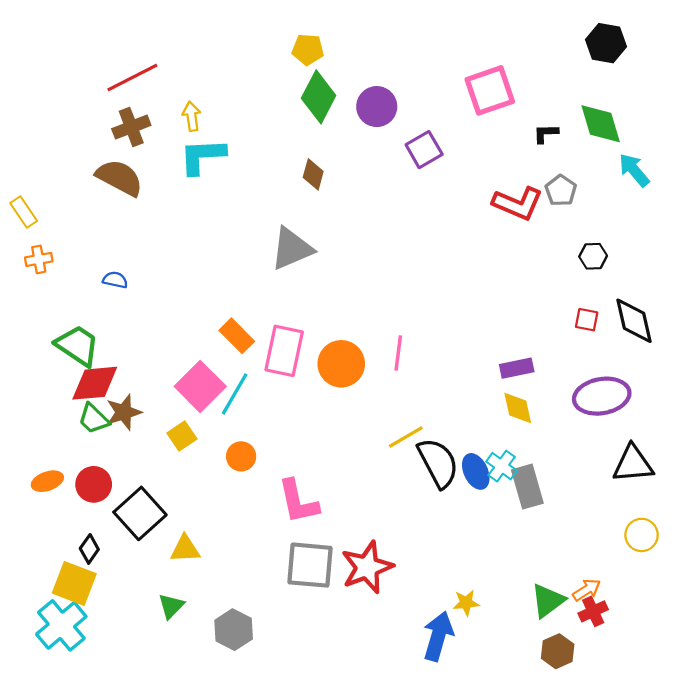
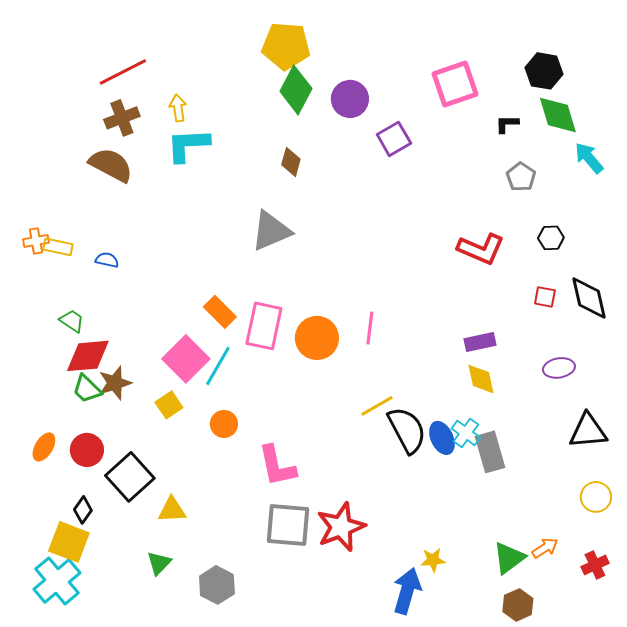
black hexagon: (606, 43) -> (544, 71), moved
yellow pentagon: (308, 50) -> (286, 46), size x1.6
red L-shape: (518, 203) -> (481, 249), moved
yellow rectangle: (24, 212) -> (58, 247), moved, turned -44
green trapezoid: (77, 346) -> (72, 321), size x0.6
purple ellipse: (602, 396) -> (559, 368), size x0.6
orange ellipse: (47, 481) -> (44, 447), turned -40
red cross: (593, 611) -> (595, 565), moved

